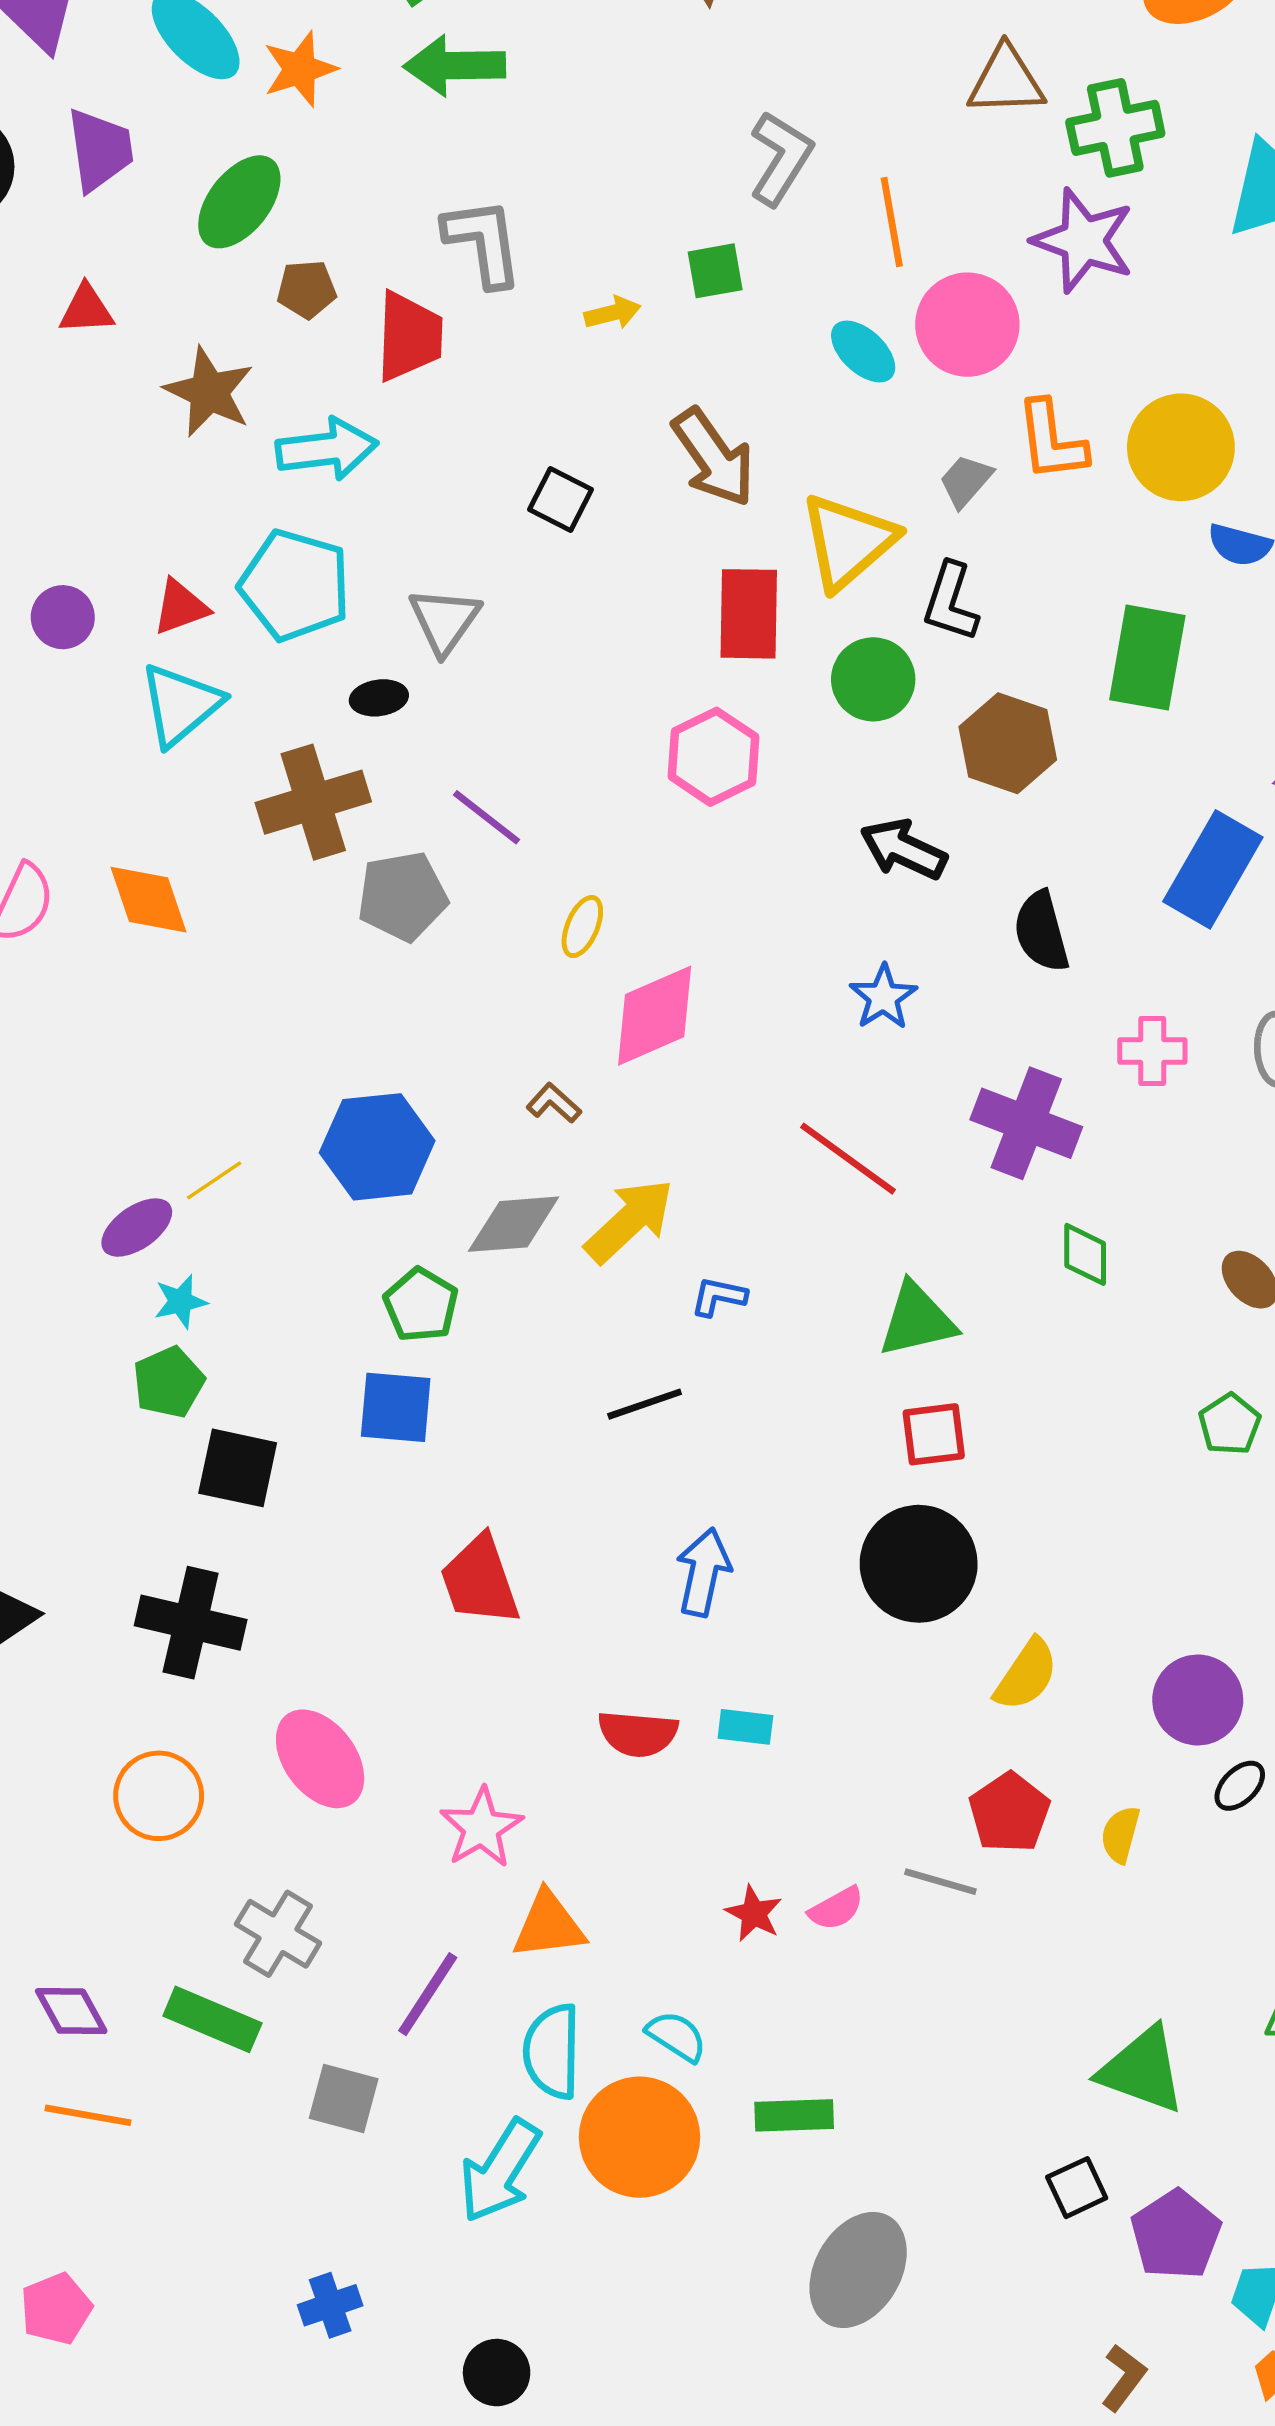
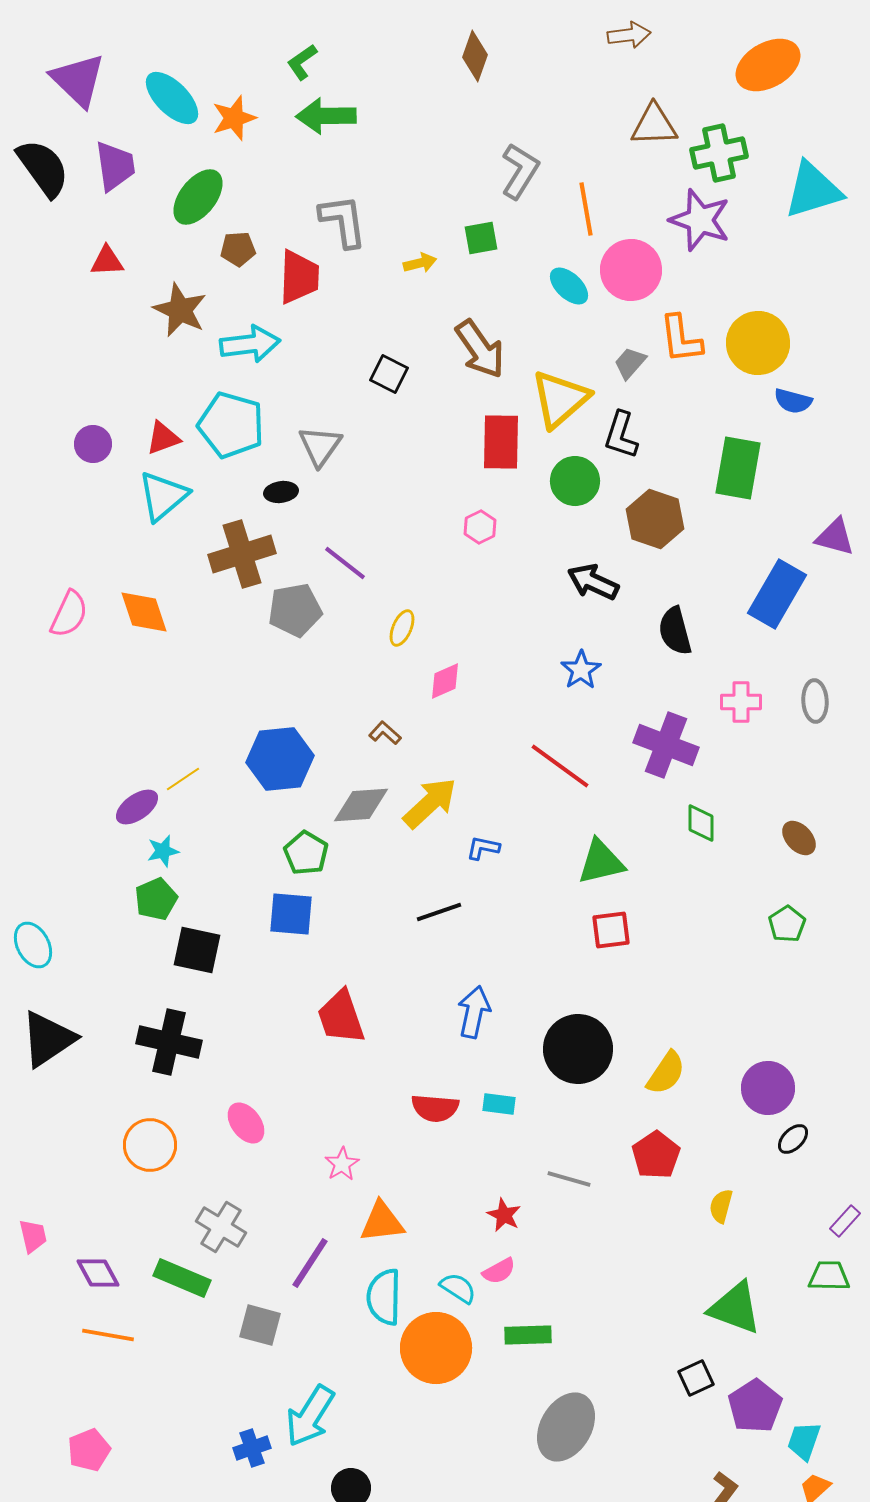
pink hexagon: (713, 757) -> (480, 527), size x0.6
pink diamond: (655, 1016) -> (445, 681), size x0.6
black circle: (919, 1564) -> (578, 1049), moved
pink ellipse: (320, 1759) -> (246, 1123), size x0.7
pink star: (481, 1828) -> (342, 1164), size x0.7
yellow semicircle: (1120, 1834) -> (721, 1206), moved
gray line: (940, 1882) -> (569, 1179), moved
pink semicircle: (836, 1908) -> (499, 1271), moved
cyan arrow: (500, 2171) -> (310, 1416), moved

